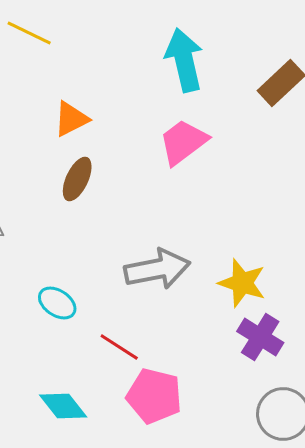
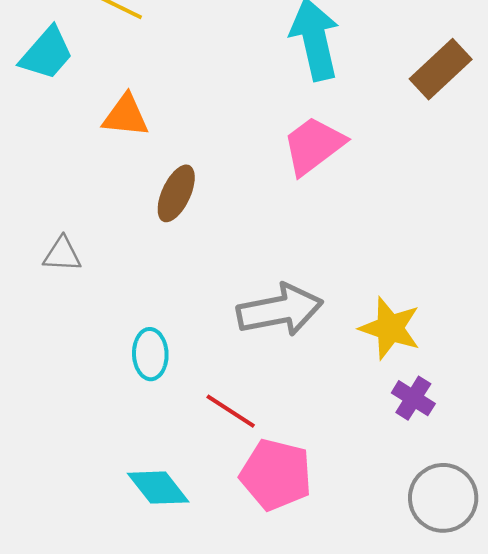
orange triangle: (71, 119) -> (126, 116), moved, turned 33
cyan ellipse: (57, 303) -> (150, 354), turned 54
purple cross: (260, 337) -> (413, 398), size x0.7

